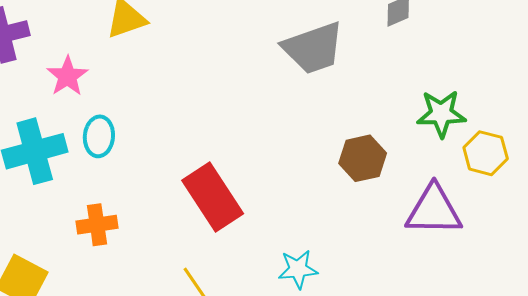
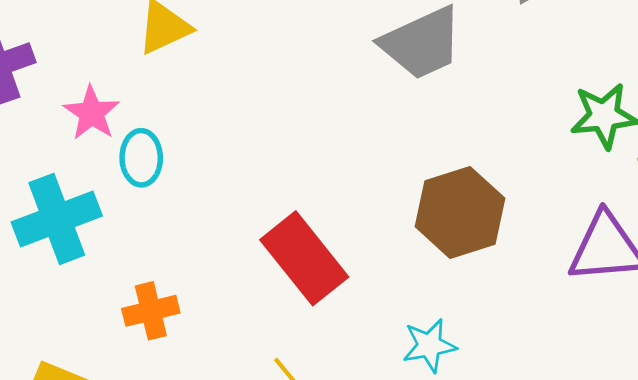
cyan ellipse: (99, 136) -> (141, 158), moved
brown hexagon: (363, 158) -> (460, 212), moved, size x1.4

